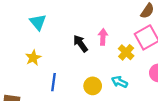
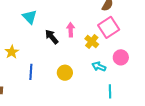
cyan triangle: (38, 22) -> (30, 17), moved
cyan arrow: (120, 82) -> (99, 67), moved

